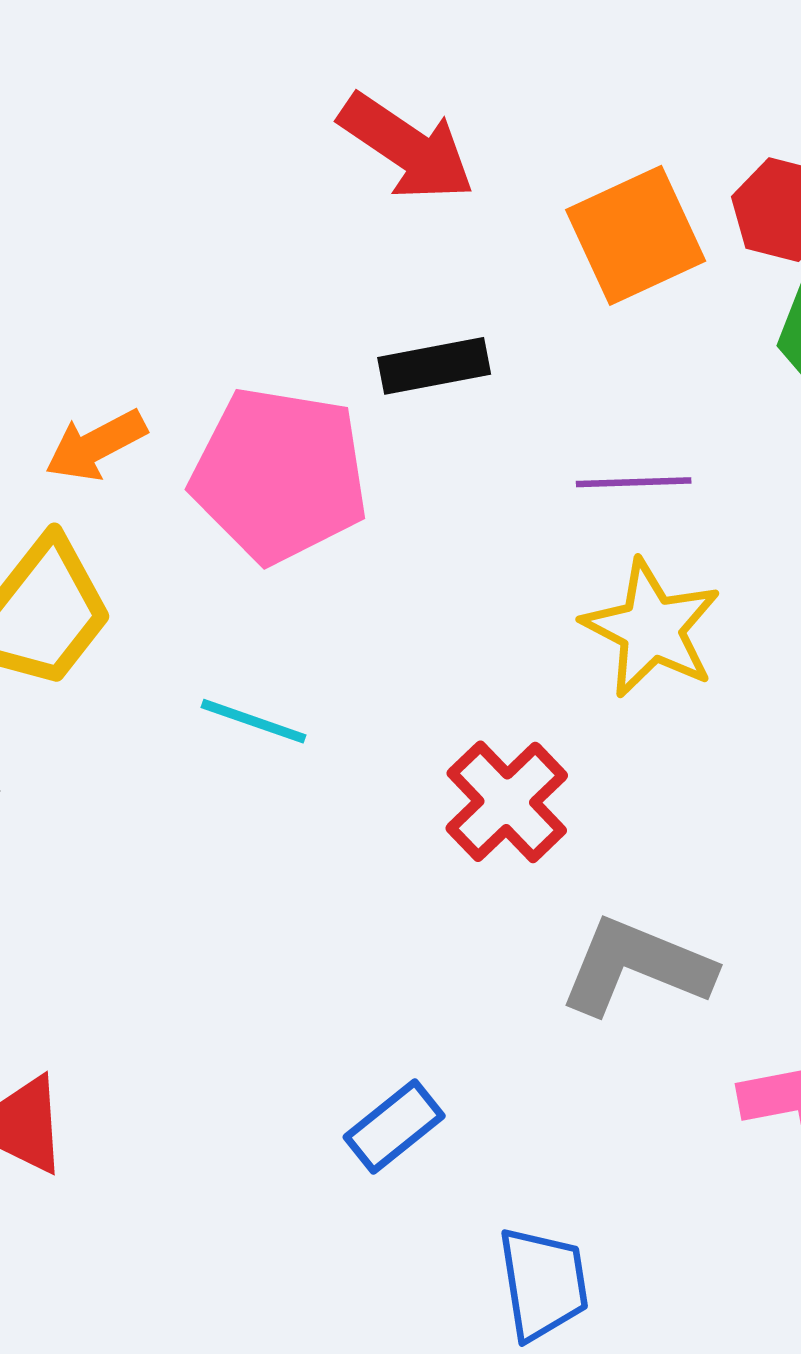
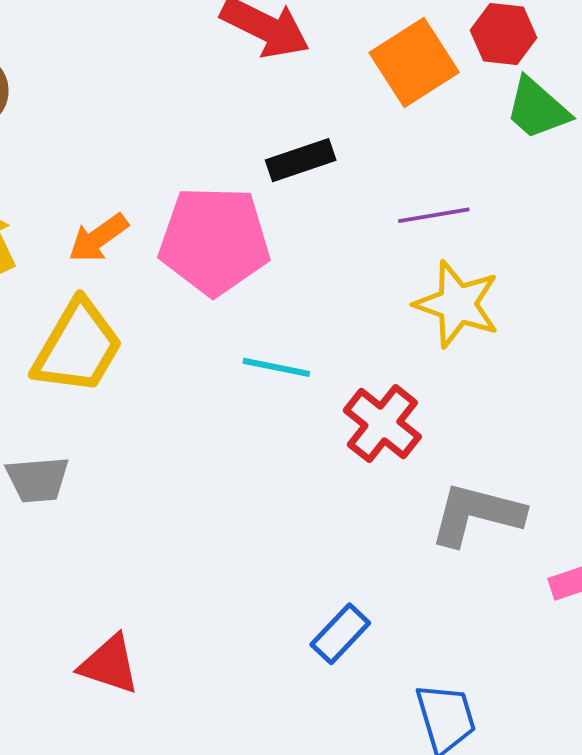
cyan line: (254, 721) -> (276, 367), moved

